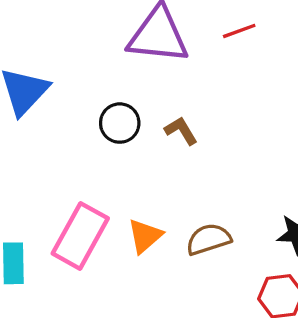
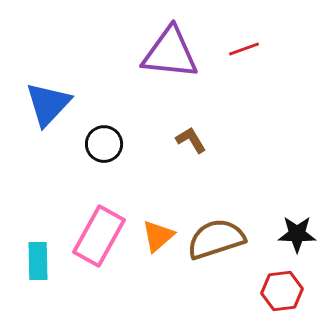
black circle: (120, 123) -> (104, 144), moved
brown semicircle: (209, 239) -> (216, 239), size x1.4

